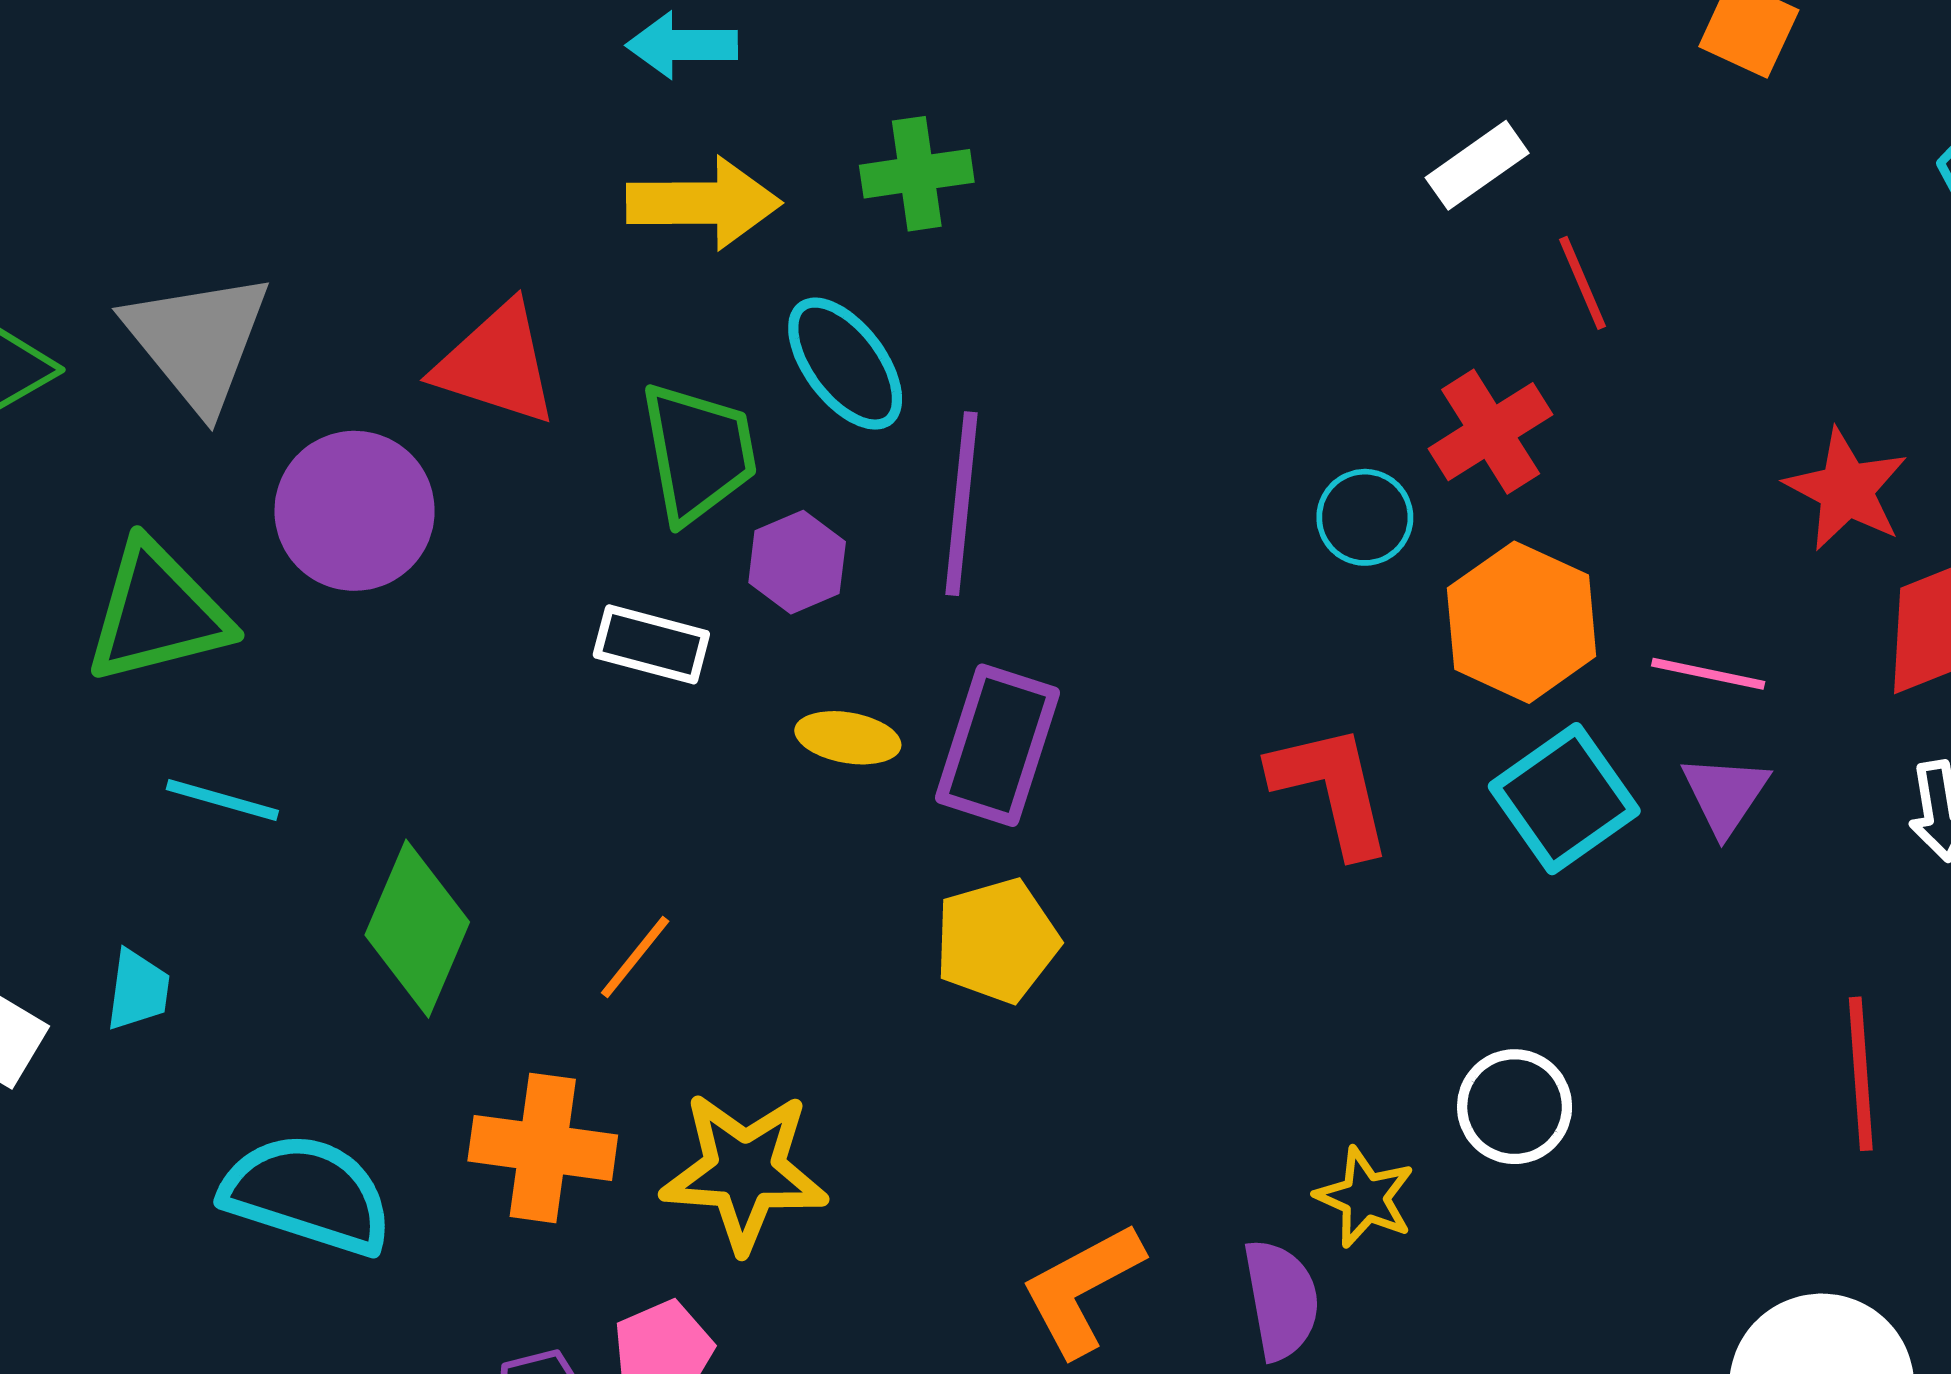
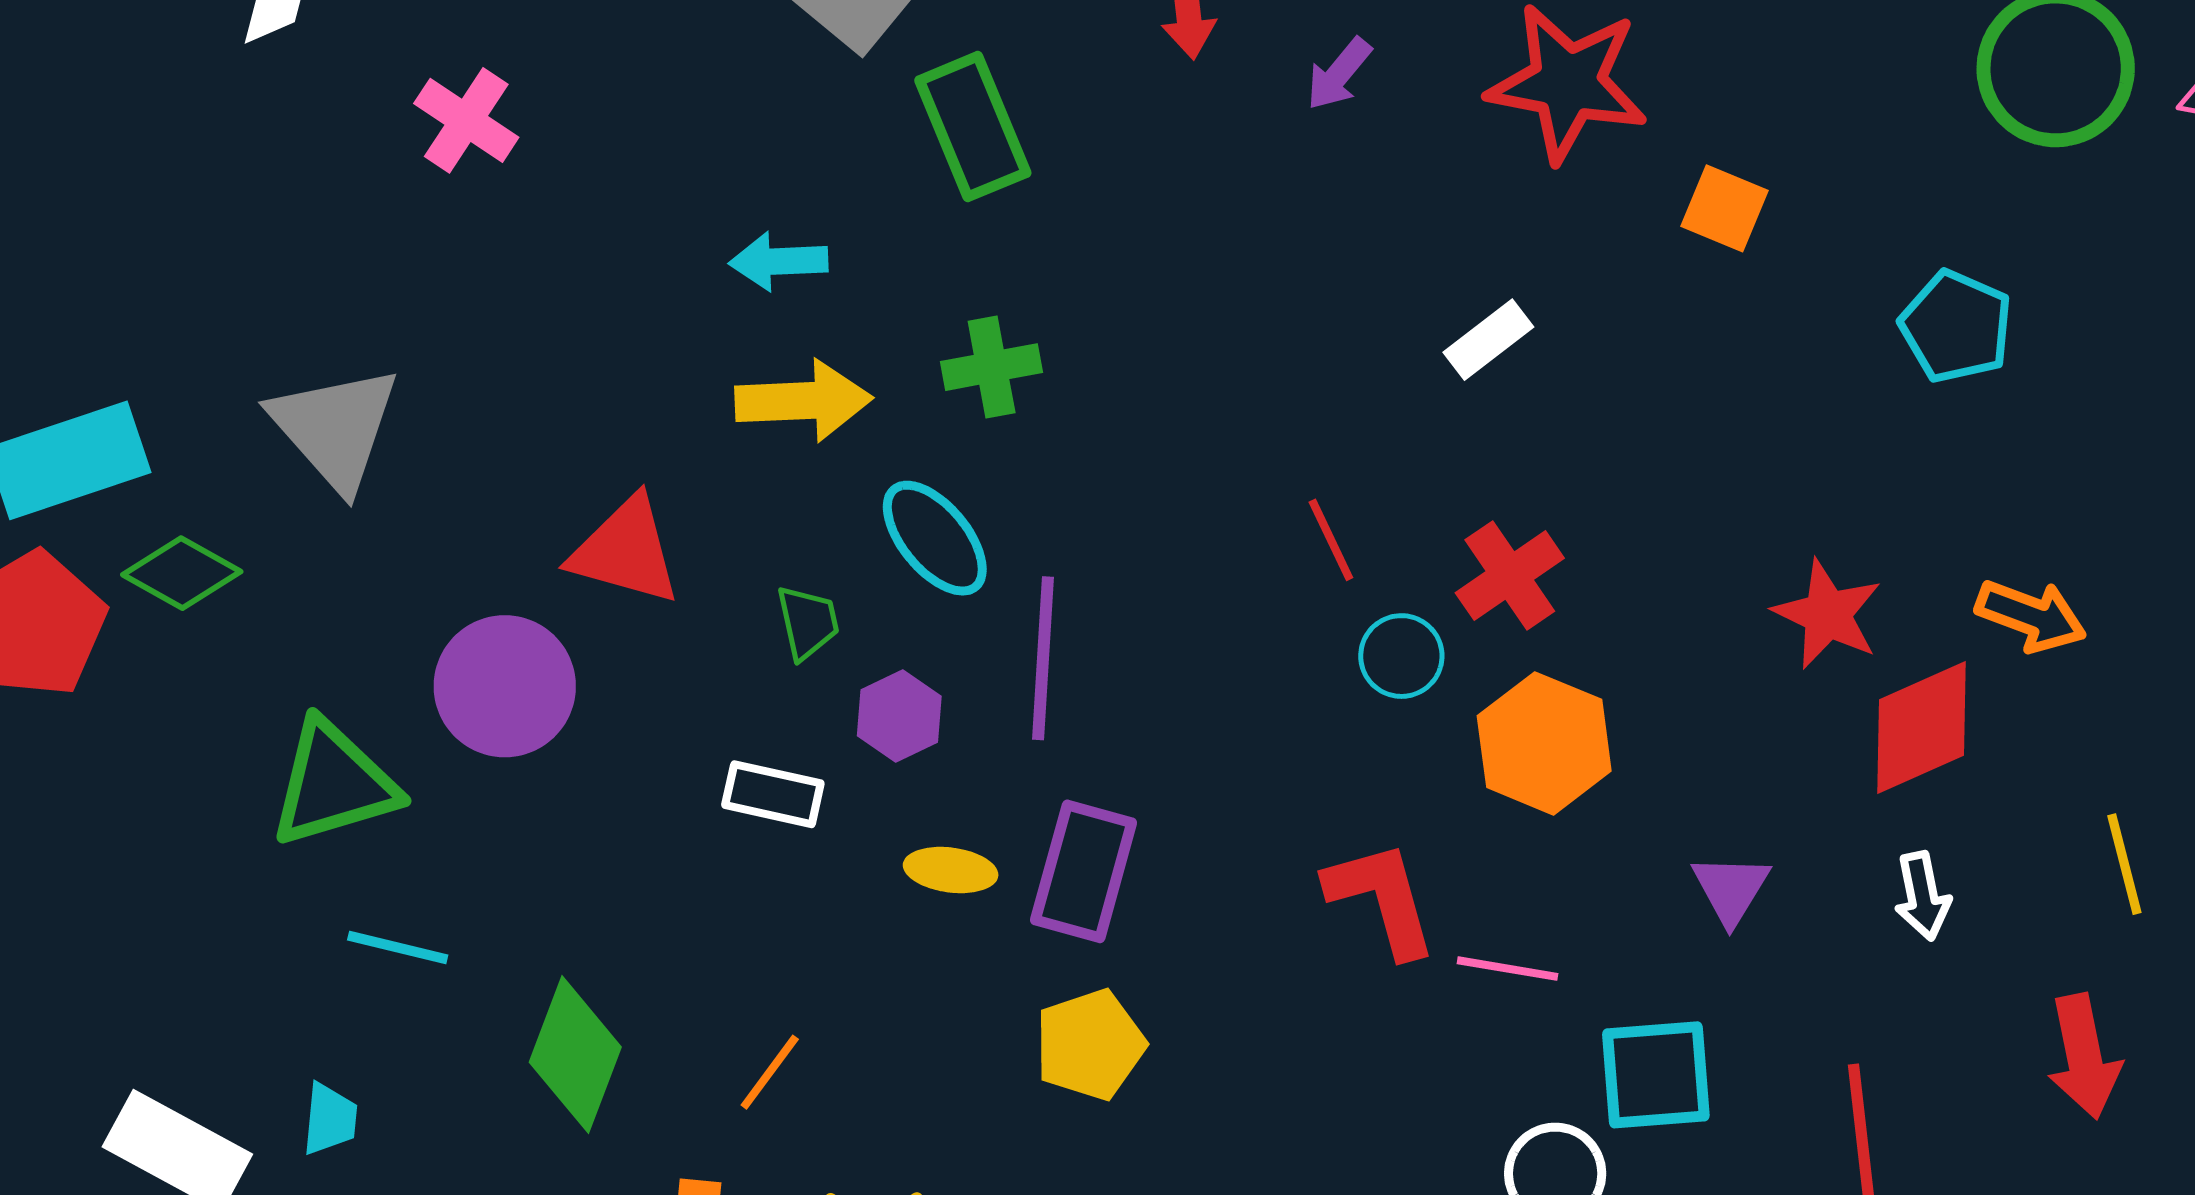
red line: (1582, 283) -> (1331, 540), moved
gray triangle: (198, 341) -> (335, 428), moved
green trapezoid: (698, 452) -> (808, 622), size x0.6
pink line: (1708, 674) -> (1507, 969), moved
cyan square: (1564, 799) -> (1656, 1075), moved, turned 33

